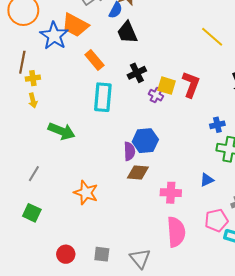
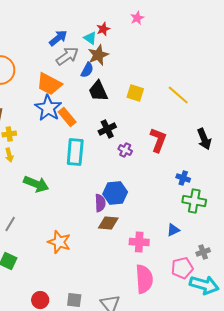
blue star: (54, 36) -> (48, 108), moved
yellow square: (167, 86) -> (135, 93), moved
blue cross: (217, 125) -> (183, 178), turned 32

